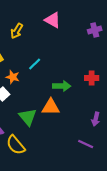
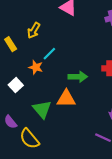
yellow arrow: (17, 31) -> (34, 30), moved
orange star: (13, 77) -> (36, 67), moved

